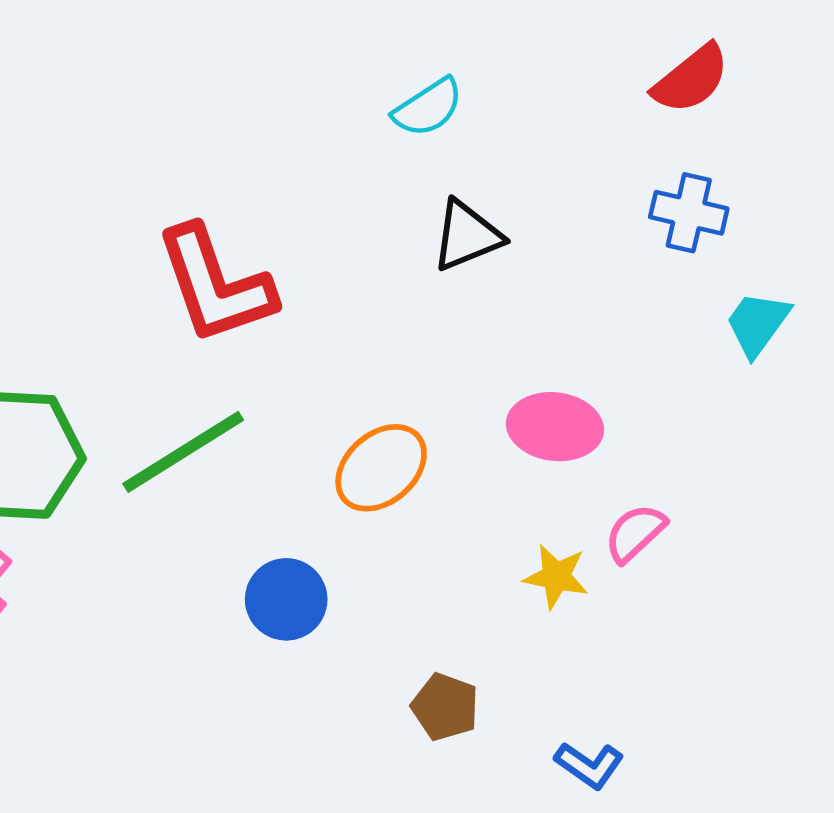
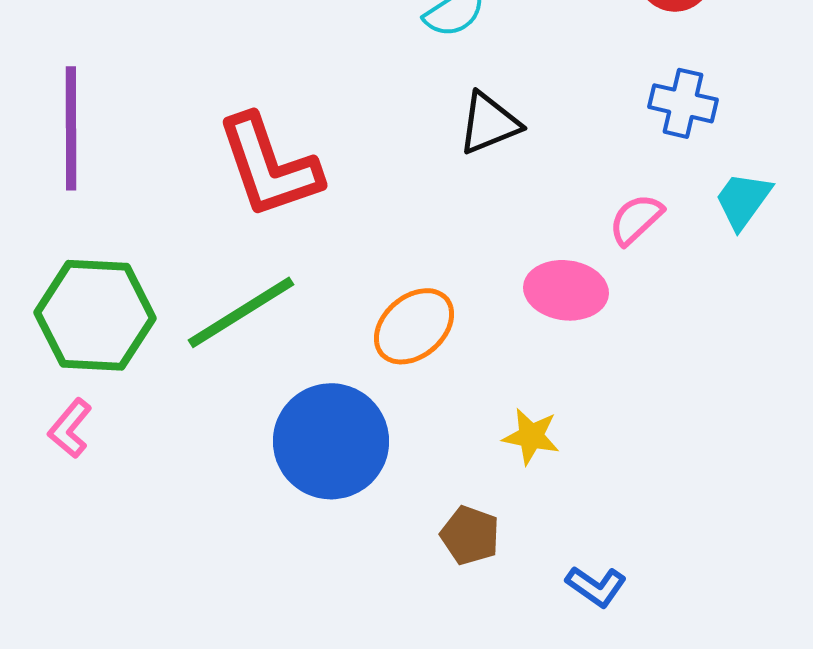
pink semicircle: (635, 533) -> (636, 219), moved
yellow star: (556, 576) -> (531, 436), moved
blue circle: (286, 599) -> (331, 441), size x1.6

